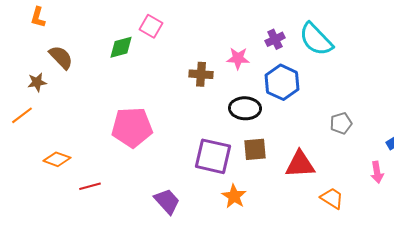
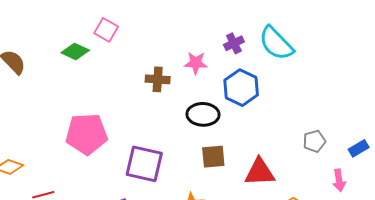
green diamond: (121, 47) -> (75, 52), turned 40
gray pentagon: (341, 123) -> (314, 141), moved
purple square: (213, 156) -> (144, 164), moved

